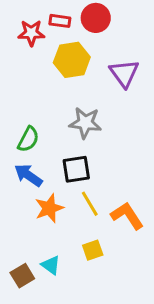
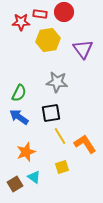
orange star: (49, 208) -> (26, 152), moved

